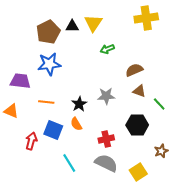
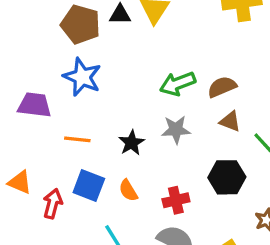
brown pentagon: (48, 32) -> (81, 24), turned -30
green arrow: (107, 49) -> (178, 84), moved, size x1.5
blue star: (49, 64) -> (82, 77), turned 30
orange triangle: (11, 111) -> (20, 182), moved
orange semicircle: (76, 124) -> (128, 190), moved

